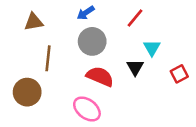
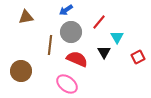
red line: (135, 18) -> (99, 22), moved
brown line: (48, 58) -> (50, 45), moved

